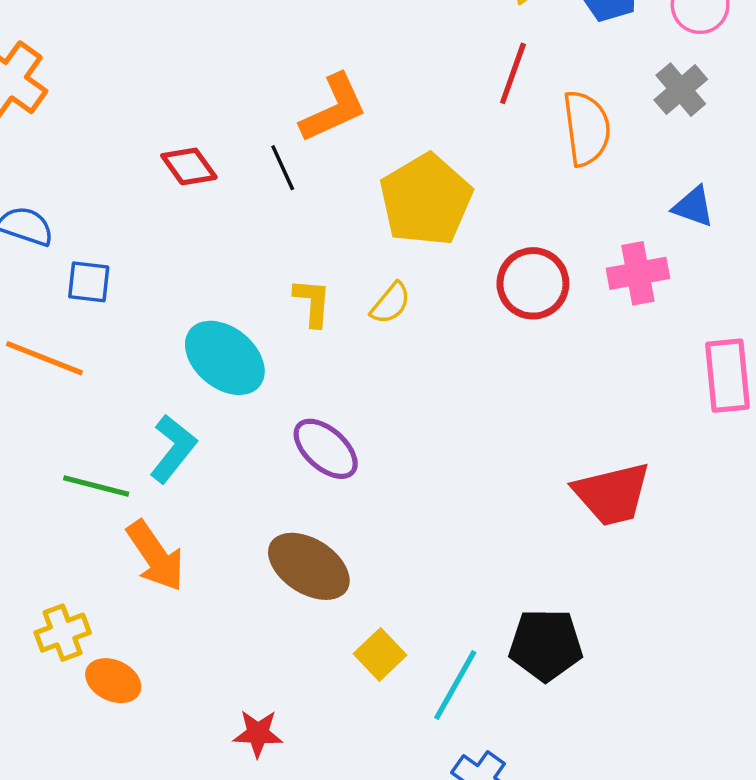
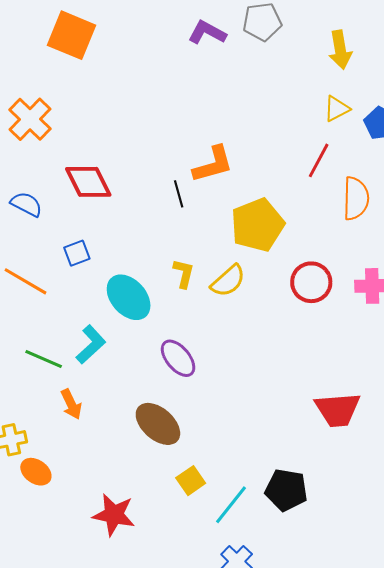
red diamond: (189, 166) -> (88, 182), moved, size x1.5
blue square: (89, 282) -> (77, 253), moved, turned -36
yellow semicircle: (391, 303) -> (228, 281), size x1.4
orange arrow: (155, 556) -> (71, 404), size x0.7
red star: (258, 733) -> (114, 515), size x1.5

